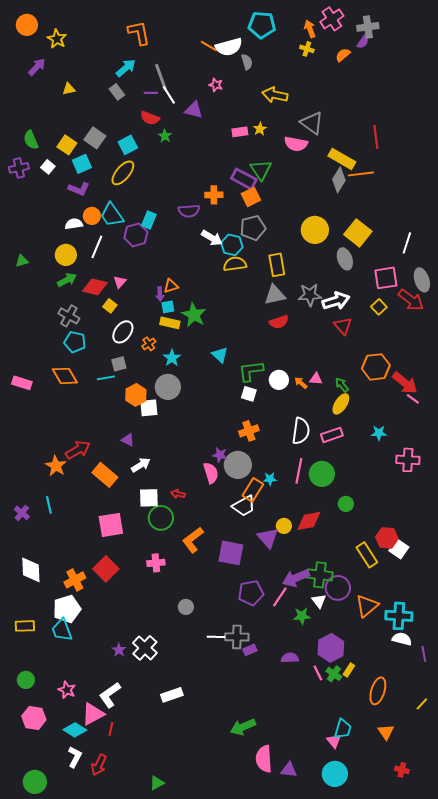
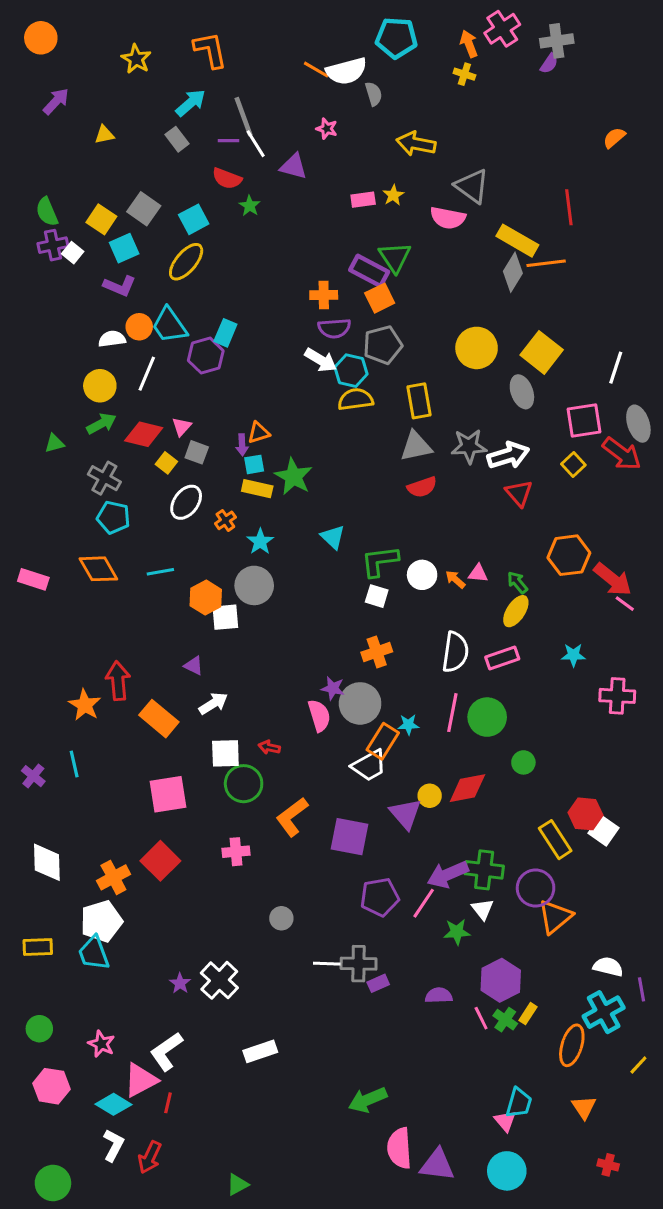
yellow star: (57, 39) -> (136, 59), moved
orange semicircle: (343, 55) -> (614, 138), moved
purple cross: (19, 168) -> (53, 245), moved
purple semicircle: (189, 211) -> (334, 328), moved
green triangle: (22, 261) -> (54, 443), moved
gray square: (119, 364) -> (197, 452), moved, turned 35
red arrow: (78, 450) -> (118, 681), turned -65
purple circle: (338, 588) -> (536, 888), moved
cyan cross: (399, 616) -> (604, 1012), moved, turned -32
purple triangle: (289, 770) -> (437, 1165), size x1.4

